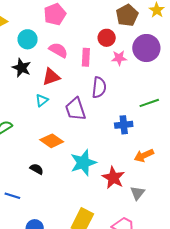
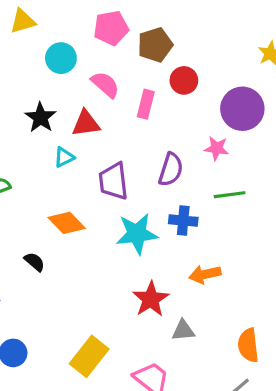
brown pentagon: (127, 15) -> (155, 45), moved
pink star: (119, 58) -> (216, 148), moved
black star: (21, 68) -> (40, 118), moved
purple semicircle: (99, 87) -> (171, 170), moved
cyan star: (83, 163) -> (137, 234), moved
gray triangle: (138, 193) -> (183, 330), turned 35

